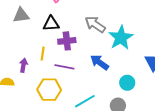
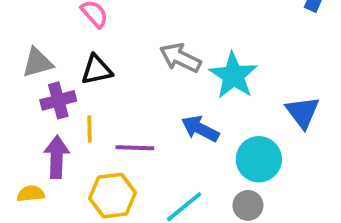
purple cross: (67, 41) -> (58, 100), moved
purple arrow: (23, 65) -> (57, 157), size x1.5
cyan circle: (127, 83) -> (259, 159), size x1.5

